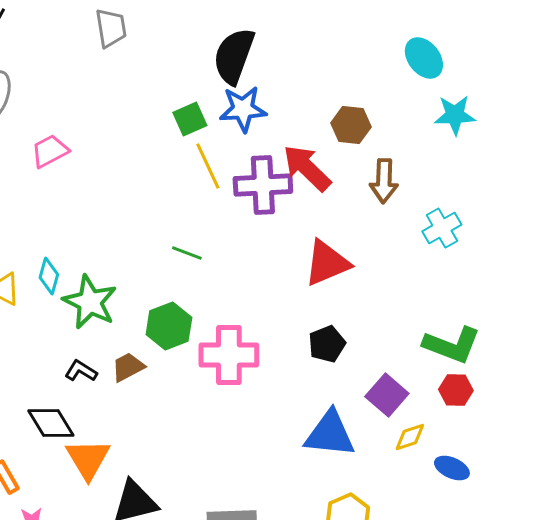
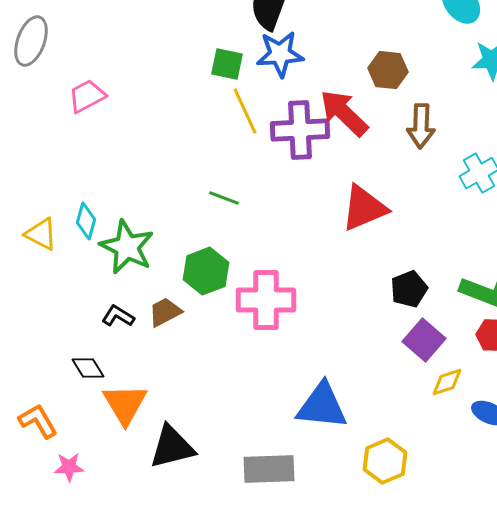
green square: (190, 119) -> (227, 64), turned 36
black pentagon: (327, 344) -> (409, 289), moved
black diamond: (51, 423) -> (88, 368), size x0.7
blue triangle: (330, 434) -> (322, 406), moved

